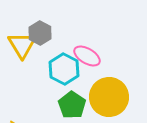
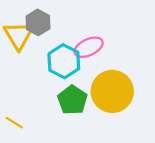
pink ellipse: (87, 56) -> (89, 47), turned -56

